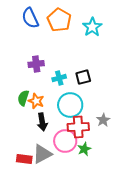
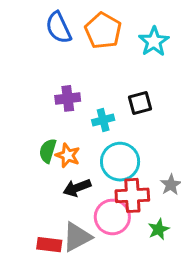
black square: (83, 77) -> (140, 103), moved
black arrow: (42, 122) -> (77, 188), turned 78
green star: (84, 149) -> (159, 229), moved

